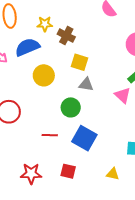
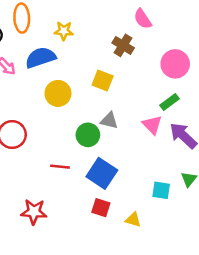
brown cross: (66, 36) -> (123, 45), moved
gray triangle: (86, 85) -> (109, 121), moved
red square: (68, 171) -> (101, 208), moved

